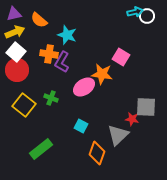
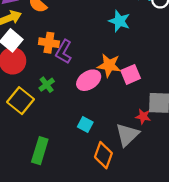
cyan star: (67, 35) -> (119, 21), moved
pink square: (121, 57) -> (131, 74), moved, turned 36
green cross: (51, 98) -> (47, 85), moved, turned 32
green rectangle: (41, 149) -> (40, 151), turned -35

